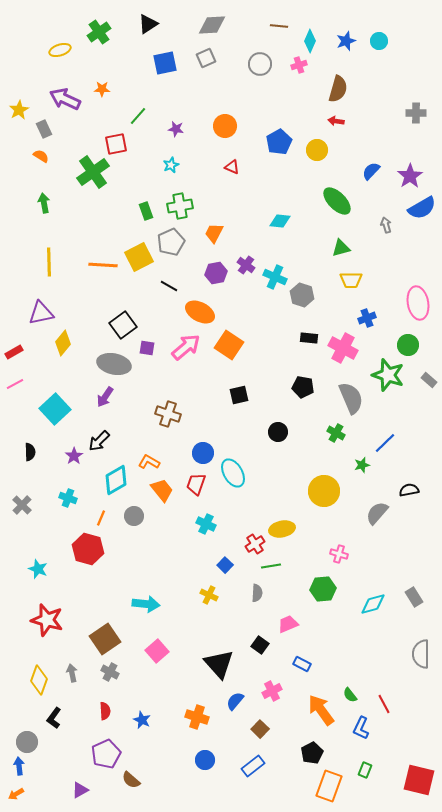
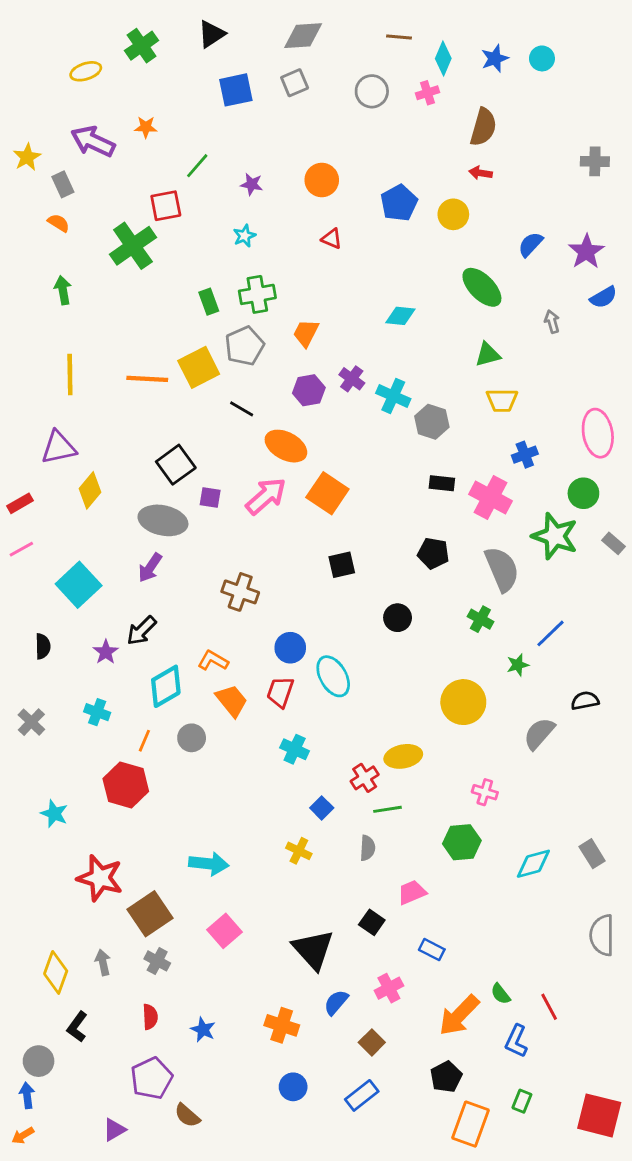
blue semicircle: (422, 208) -> (603, 297), size x0.7
red star: (47, 620) -> (100, 878), moved
orange arrow: (321, 710) -> (459, 1015), turned -100

